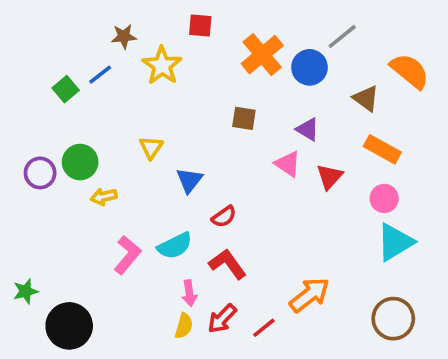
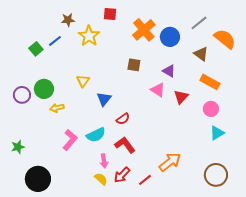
gray line: (342, 36) -> (199, 23), moved
cyan triangle: (395, 242) -> (217, 133), size x0.7
green star: (25, 291) -> (18, 147), moved
yellow semicircle: (184, 326) -> (101, 179), turned -64

